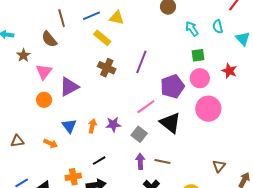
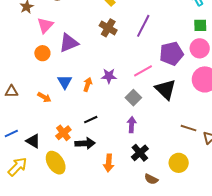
purple star: (113, 124) -> (109, 76), moved
brown line: (162, 161) -> (189, 128), moved
orange cross: (73, 177) -> (63, 133), turned -35

